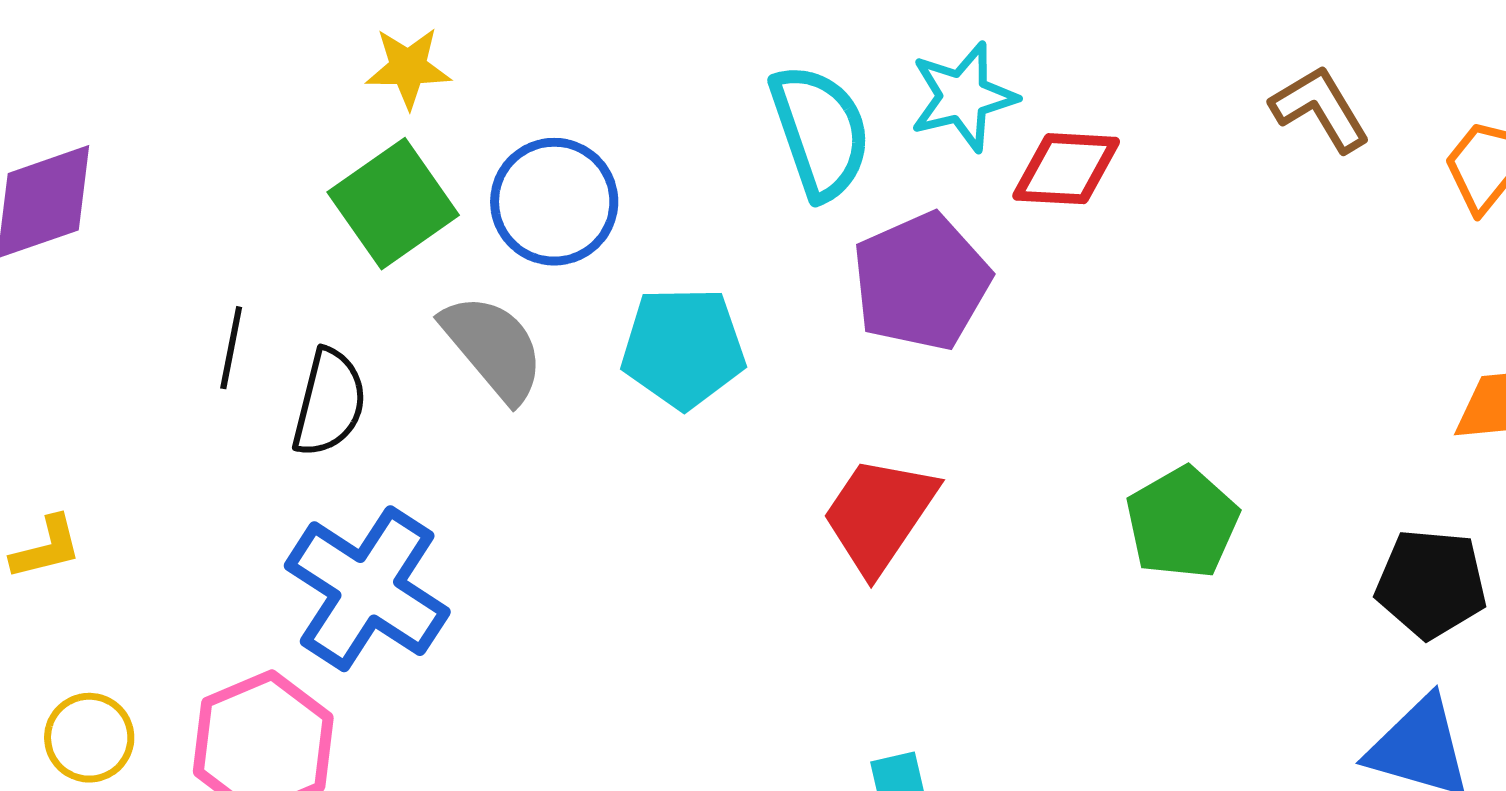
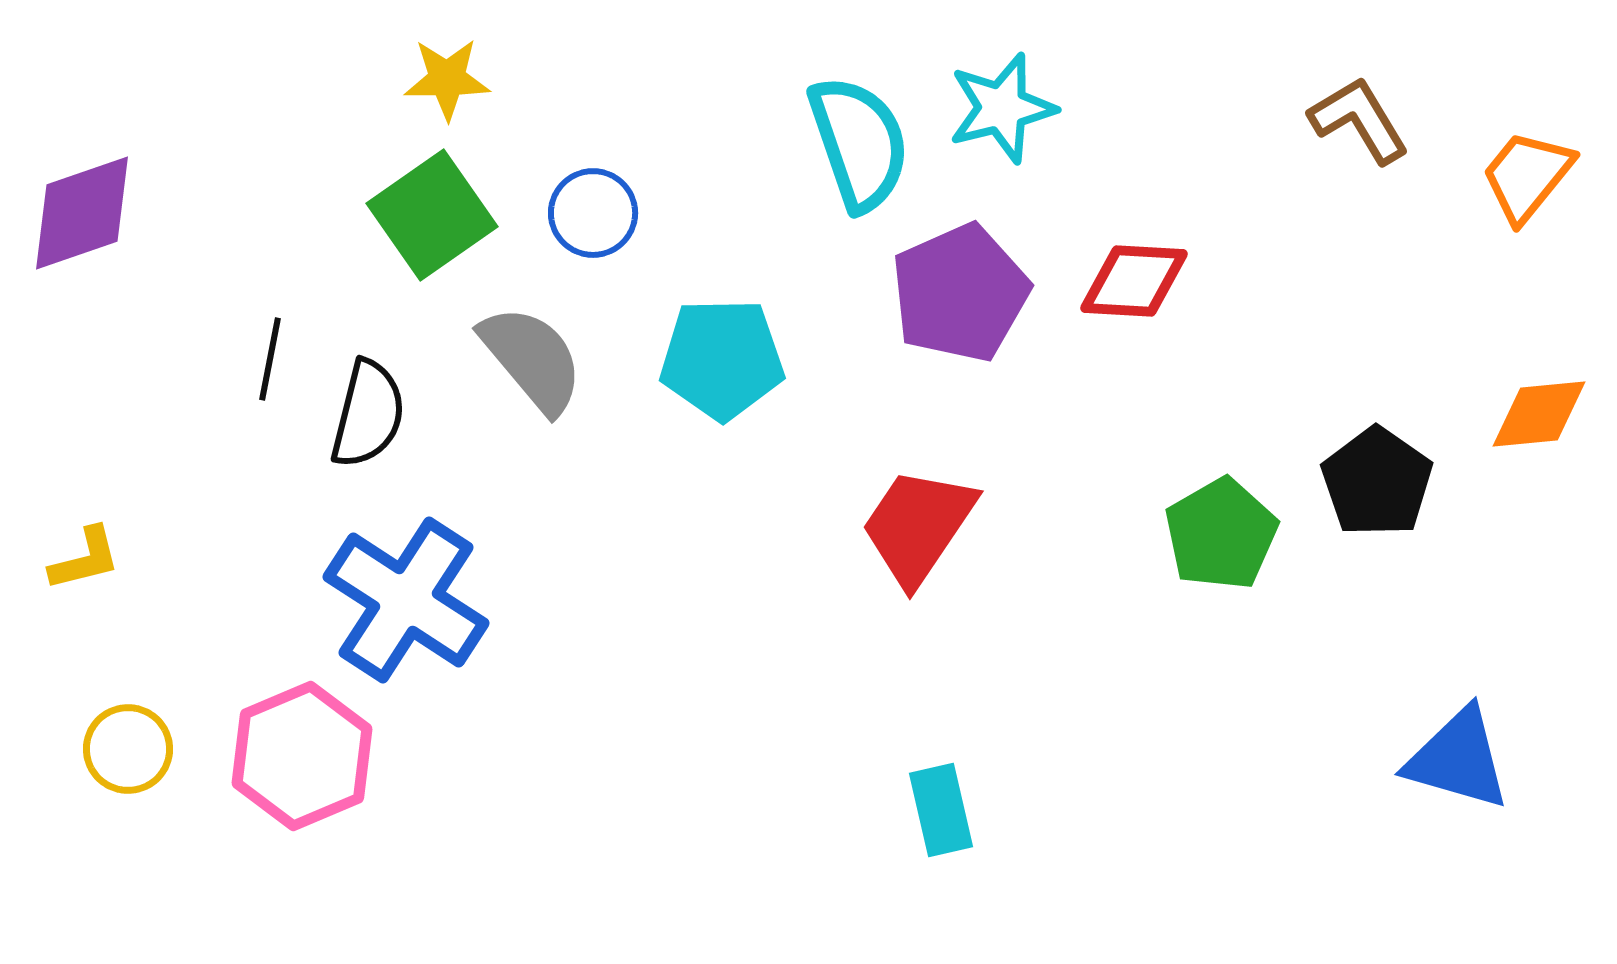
red diamond: (1066, 169) -> (1134, 281), moved
blue circle: (554, 202) -> (593, 213), size x0.7
black pentagon: (1431, 584) -> (1377, 482), moved, turned 30

